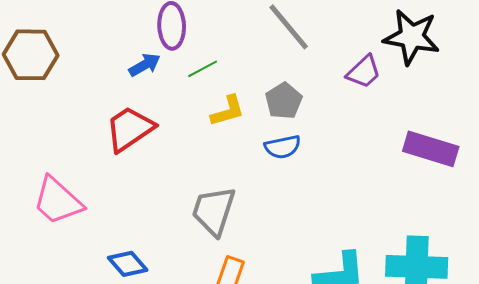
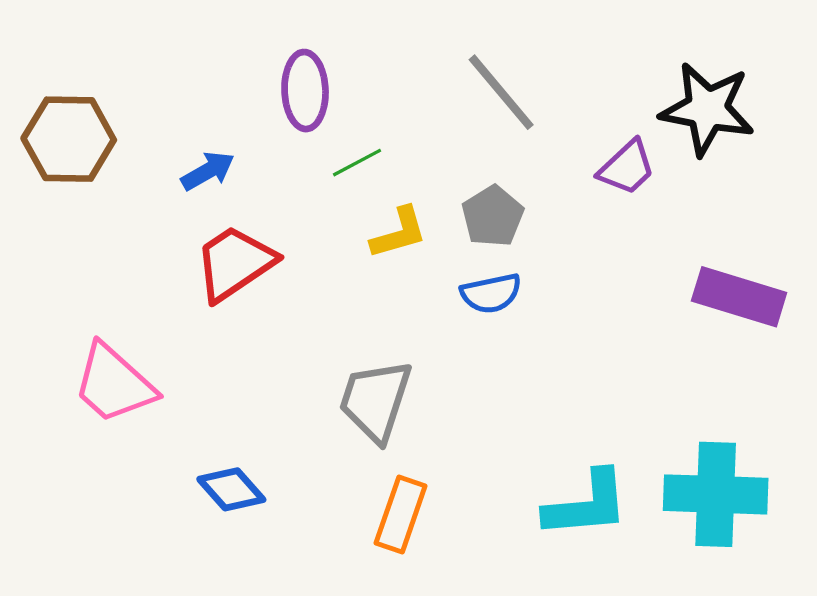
blue arrow: (145, 65) -> (208, 171), moved

